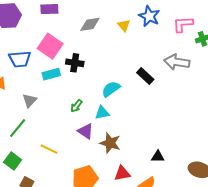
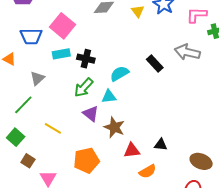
black cross: (75, 63) -> (86, 59), moved
green arrow: (76, 106) -> (84, 88), size x1.5
red triangle: (122, 173) -> (132, 150), moved

